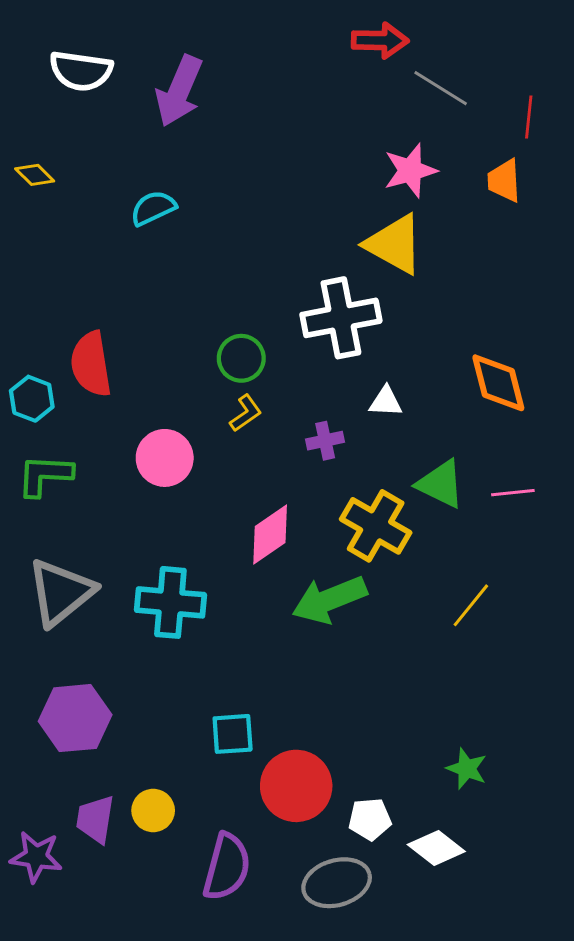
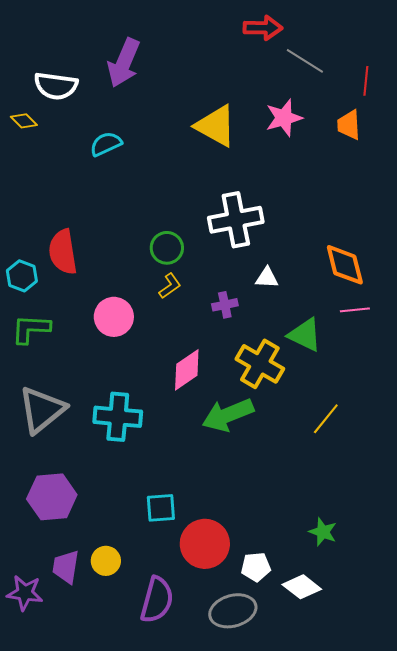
white semicircle: (81, 71) -> (56, 86), moved
yellow triangle: (394, 244) -> (216, 126), moved
pink line: (513, 493) -> (355, 310), moved

